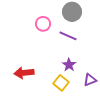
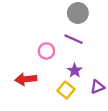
pink circle: (43, 24) -> (46, 51), moved

